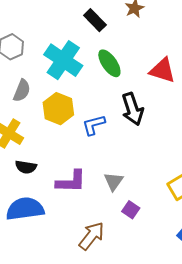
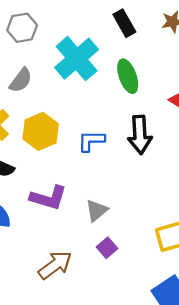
yellow hexagon: (58, 109) -> (41, 131), moved

